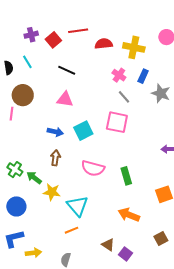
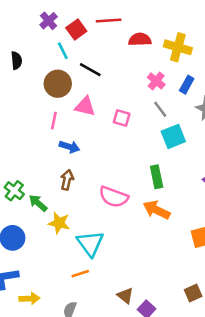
purple cross: (31, 35) -> (49, 21), turned -32
cyan line: (27, 62) -> (63, 51), moved
brown circle: (23, 95) -> (58, 84), moved
pink line: (11, 114) -> (54, 121), moved
pink square: (117, 122) -> (122, 118), moved, size x0.6
cyan square: (83, 131) -> (173, 136), moved
green rectangle: (126, 176) -> (157, 177), moved
orange arrow: (129, 215) -> (157, 210), moved

